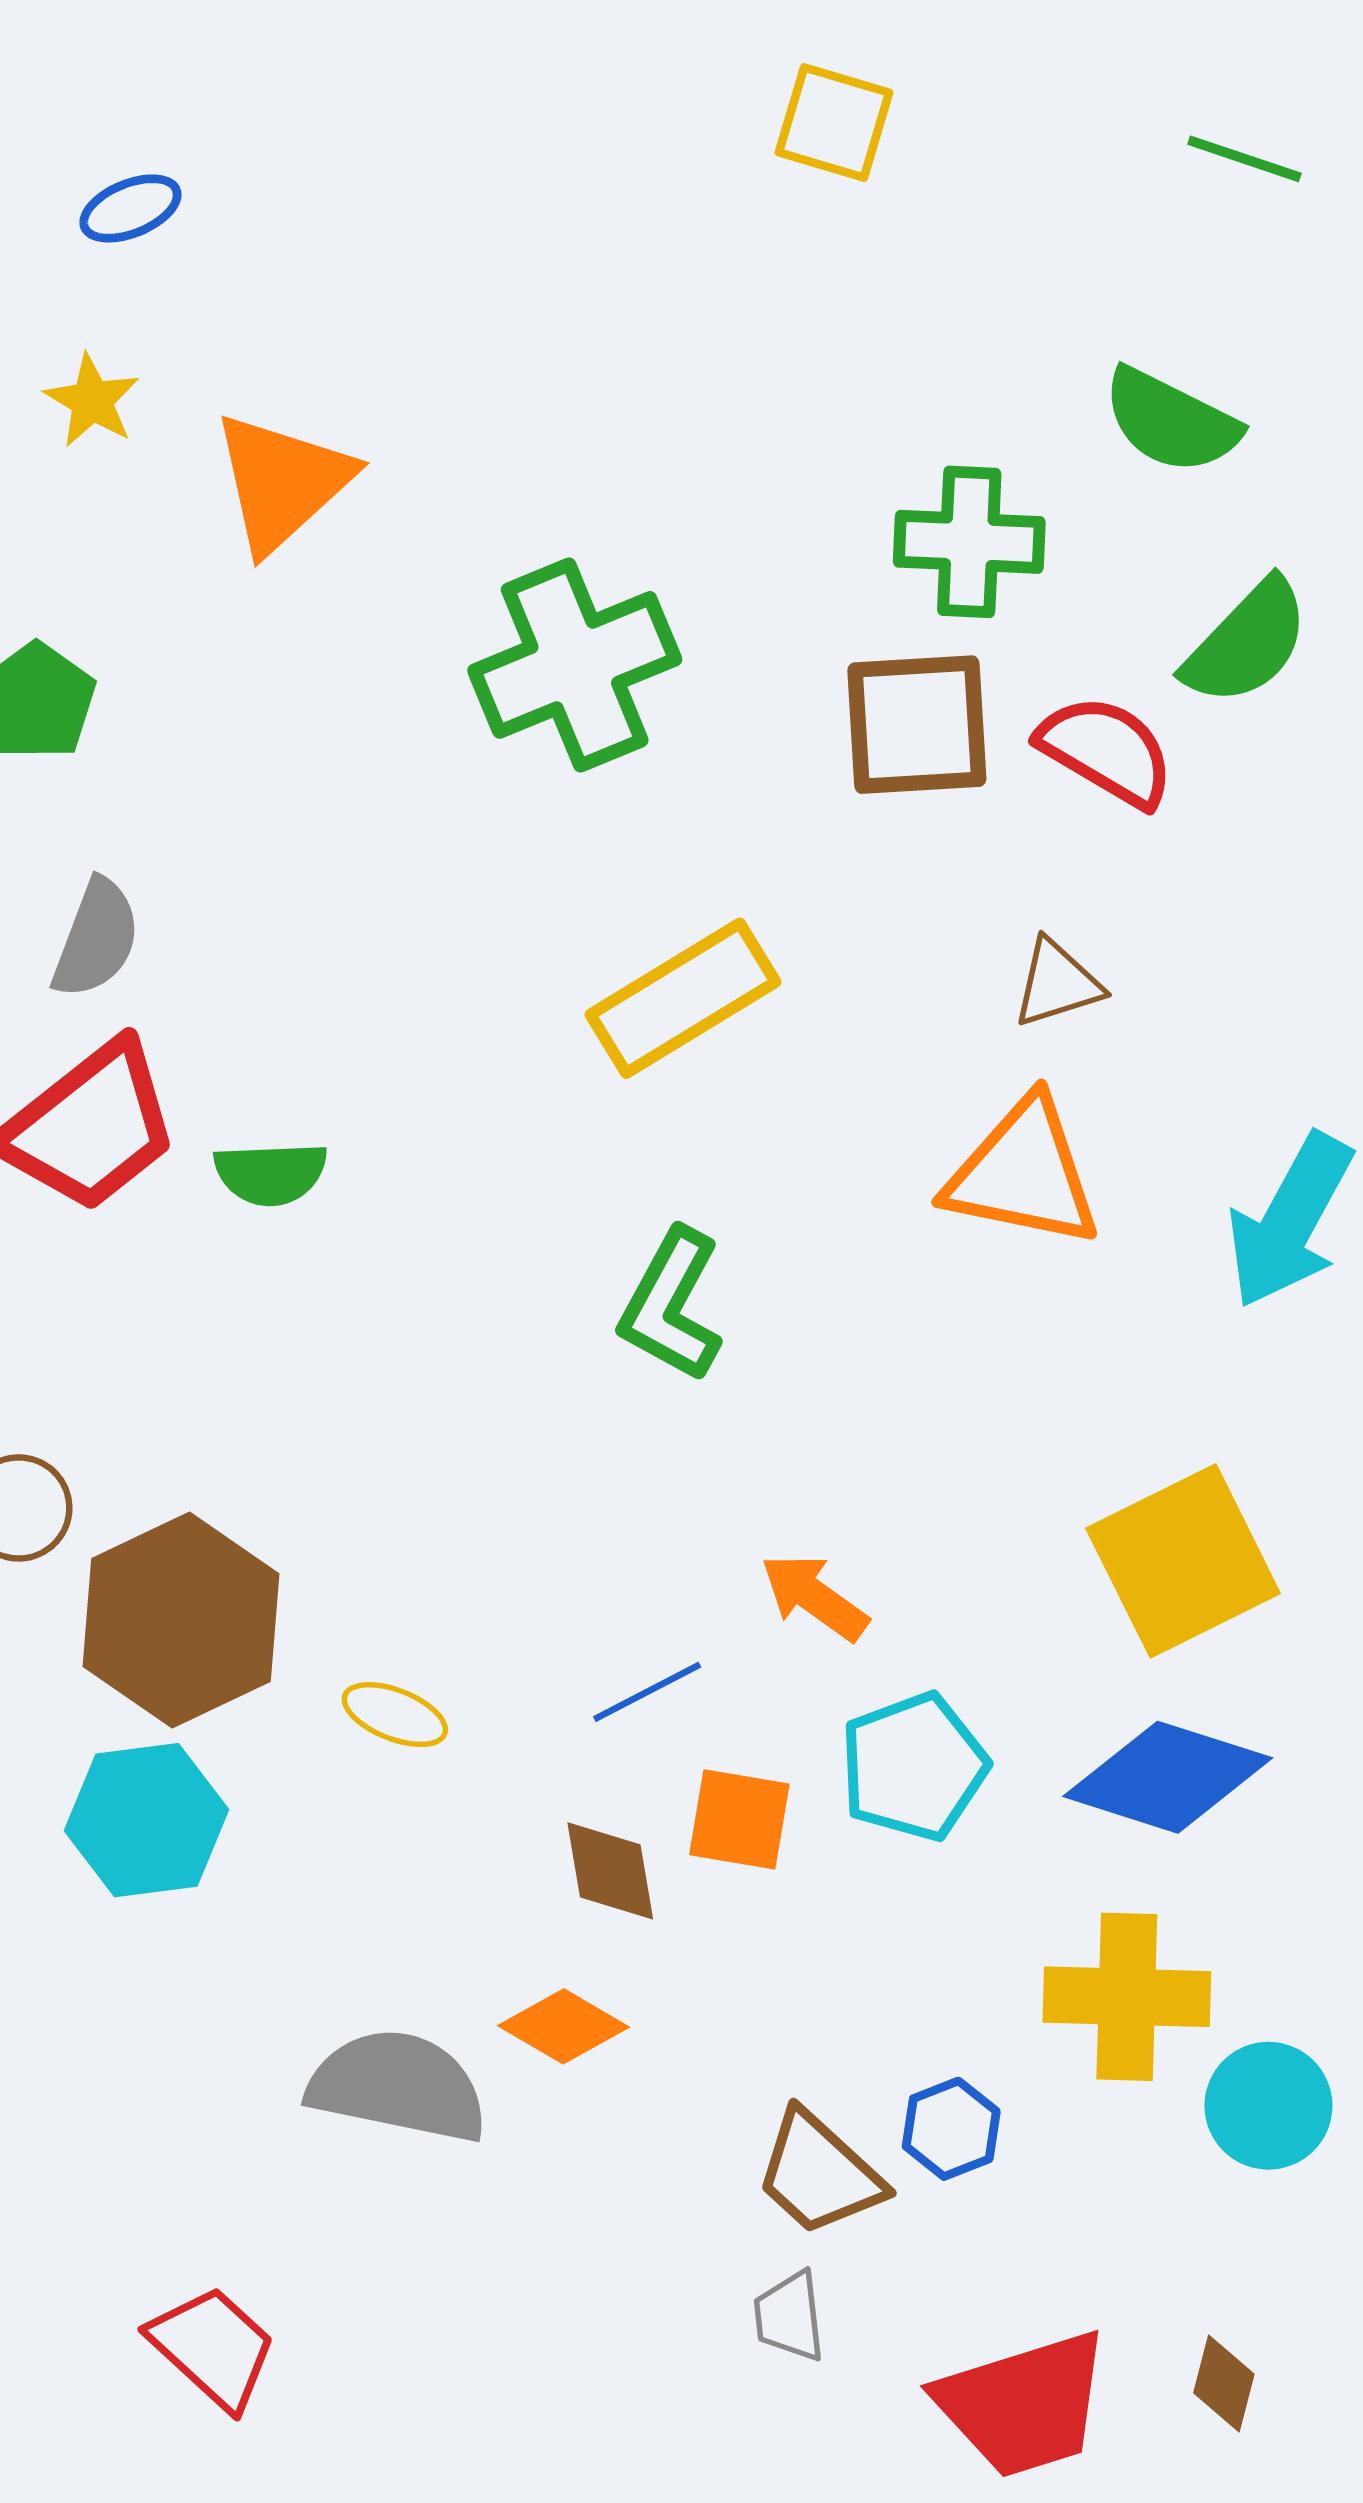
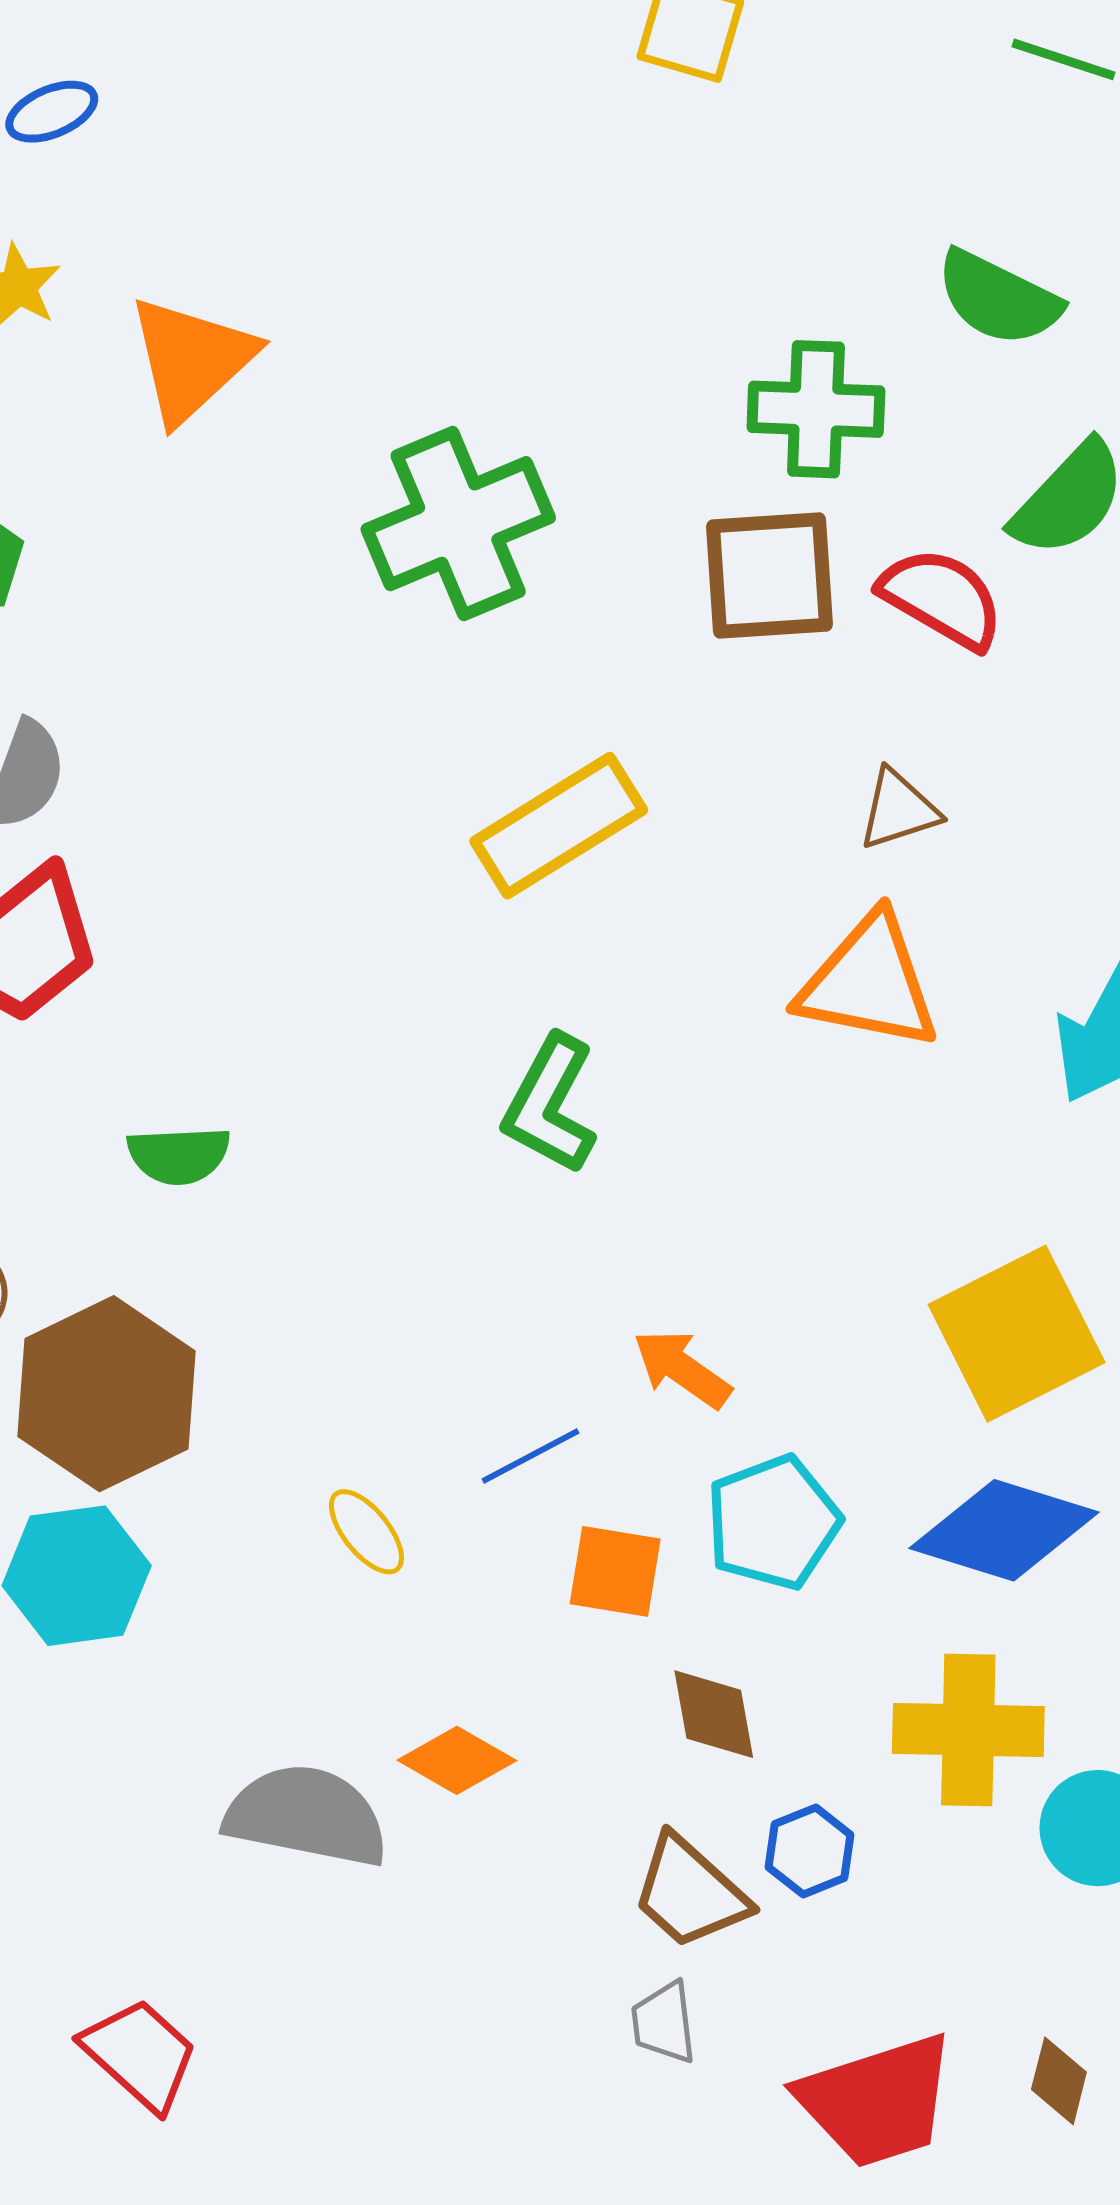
green semicircle: (271, 1173) -> (179, 1155), moved
yellow ellipse: (395, 1715) -> (366, 1532), moved, turned 30
brown diamond: (610, 1871) -> (714, 1714), moved

